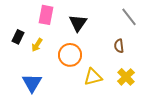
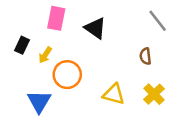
black triangle: (78, 23) -> (95, 28), turned -30
orange circle: (70, 55) -> (67, 75), moved
yellow triangle: (93, 77) -> (114, 94), turned 30

